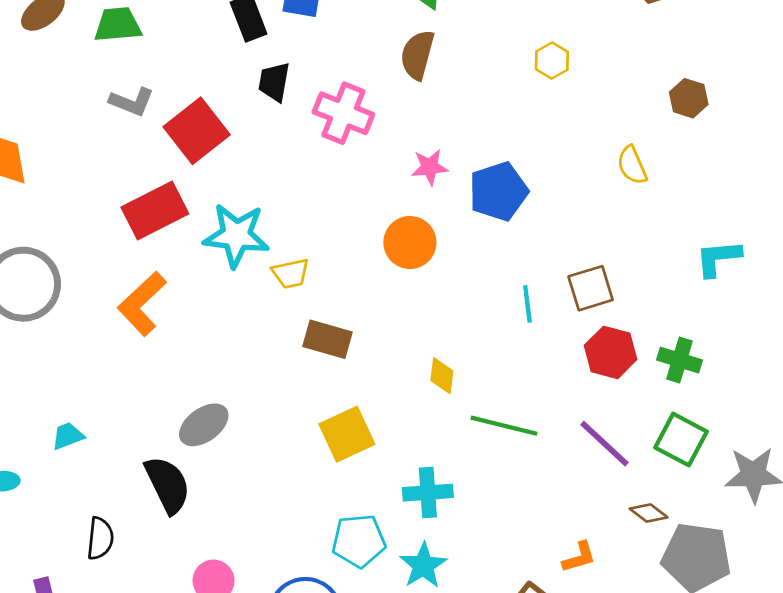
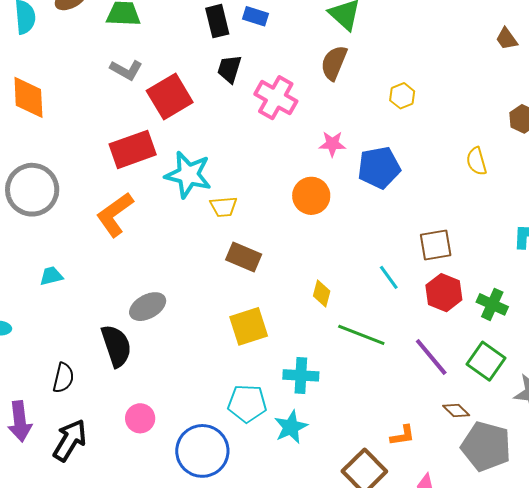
yellow hexagon: (552, 61) -> (402, 96), moved
cyan line: (527, 304) -> (389, 277), moved, turned -36
cyan trapezoid: (68, 436) -> (51, 276), moved

